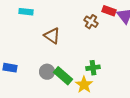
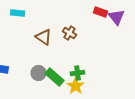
brown cross: (91, 22) -> (70, 33), moved
green cross: (93, 68) -> (78, 73), moved

